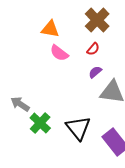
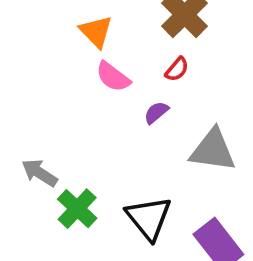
orange triangle: (50, 29) -> (96, 32), turned 36
purple semicircle: (95, 72) -> (156, 113), moved

